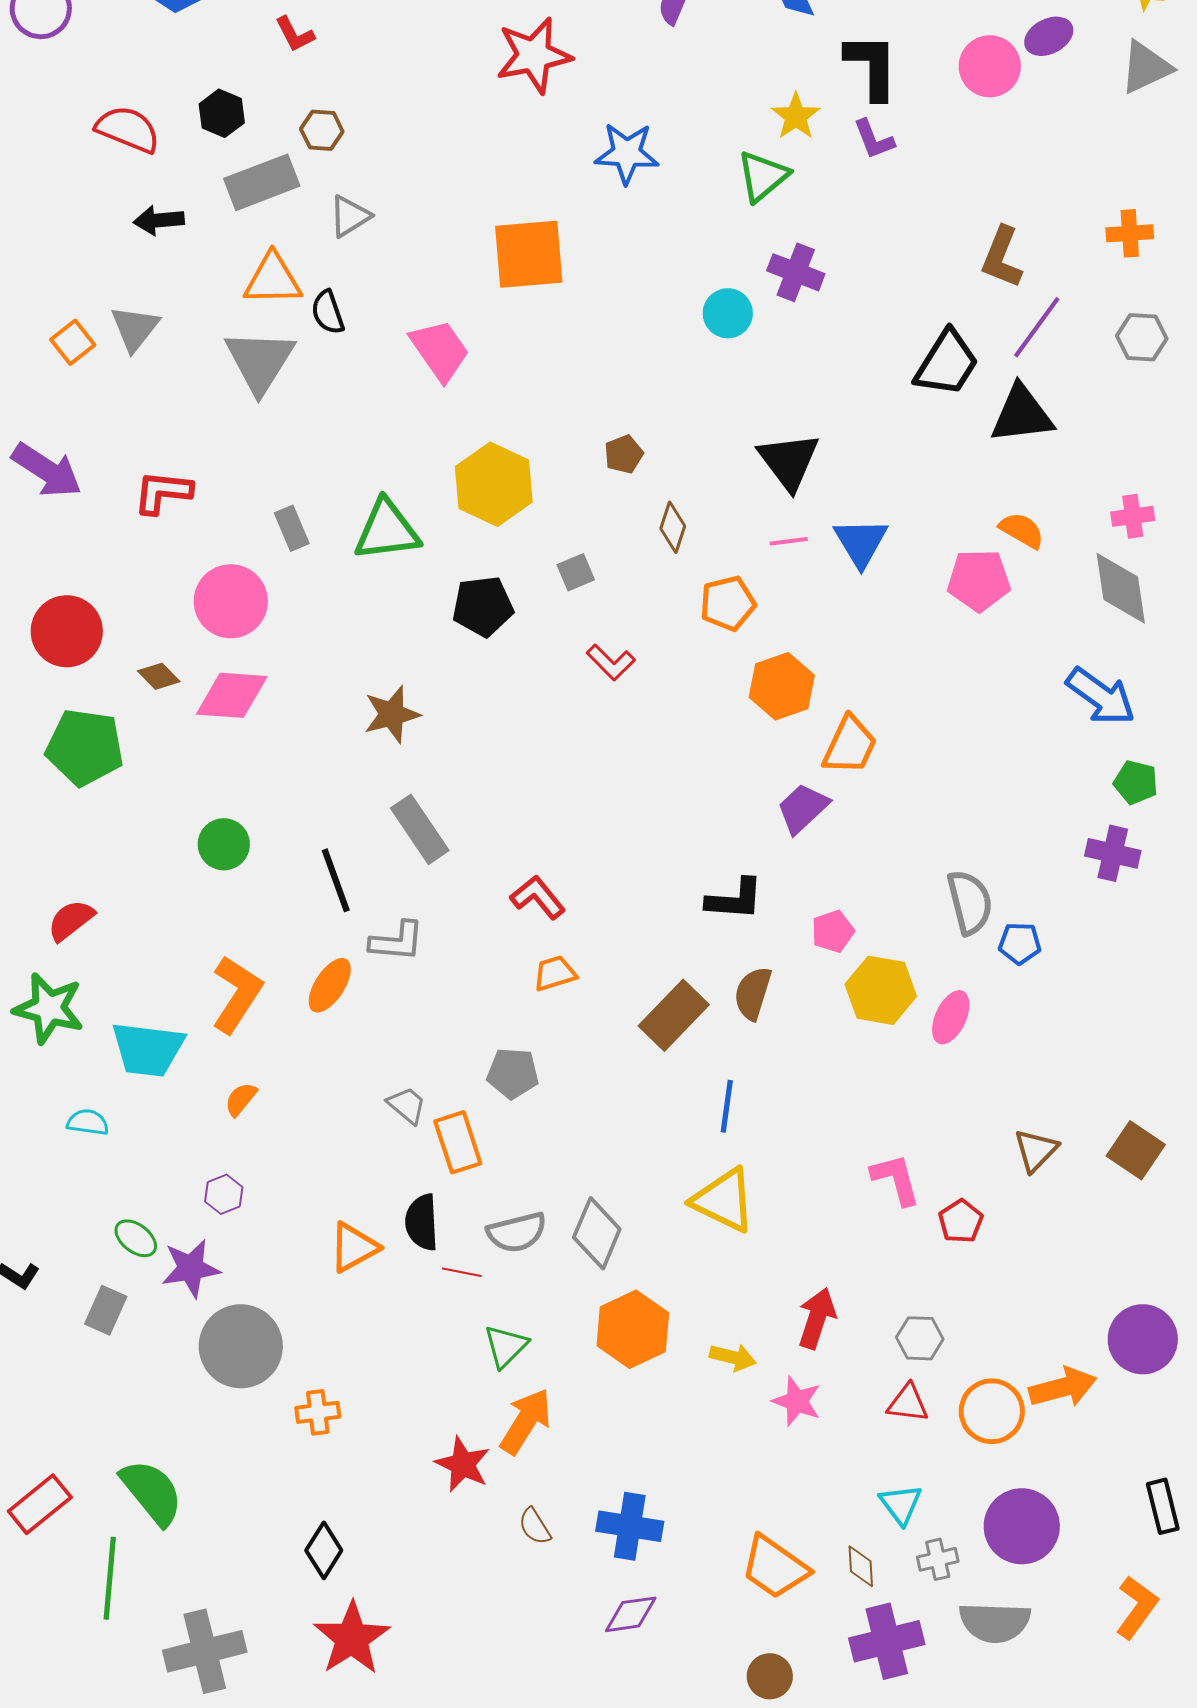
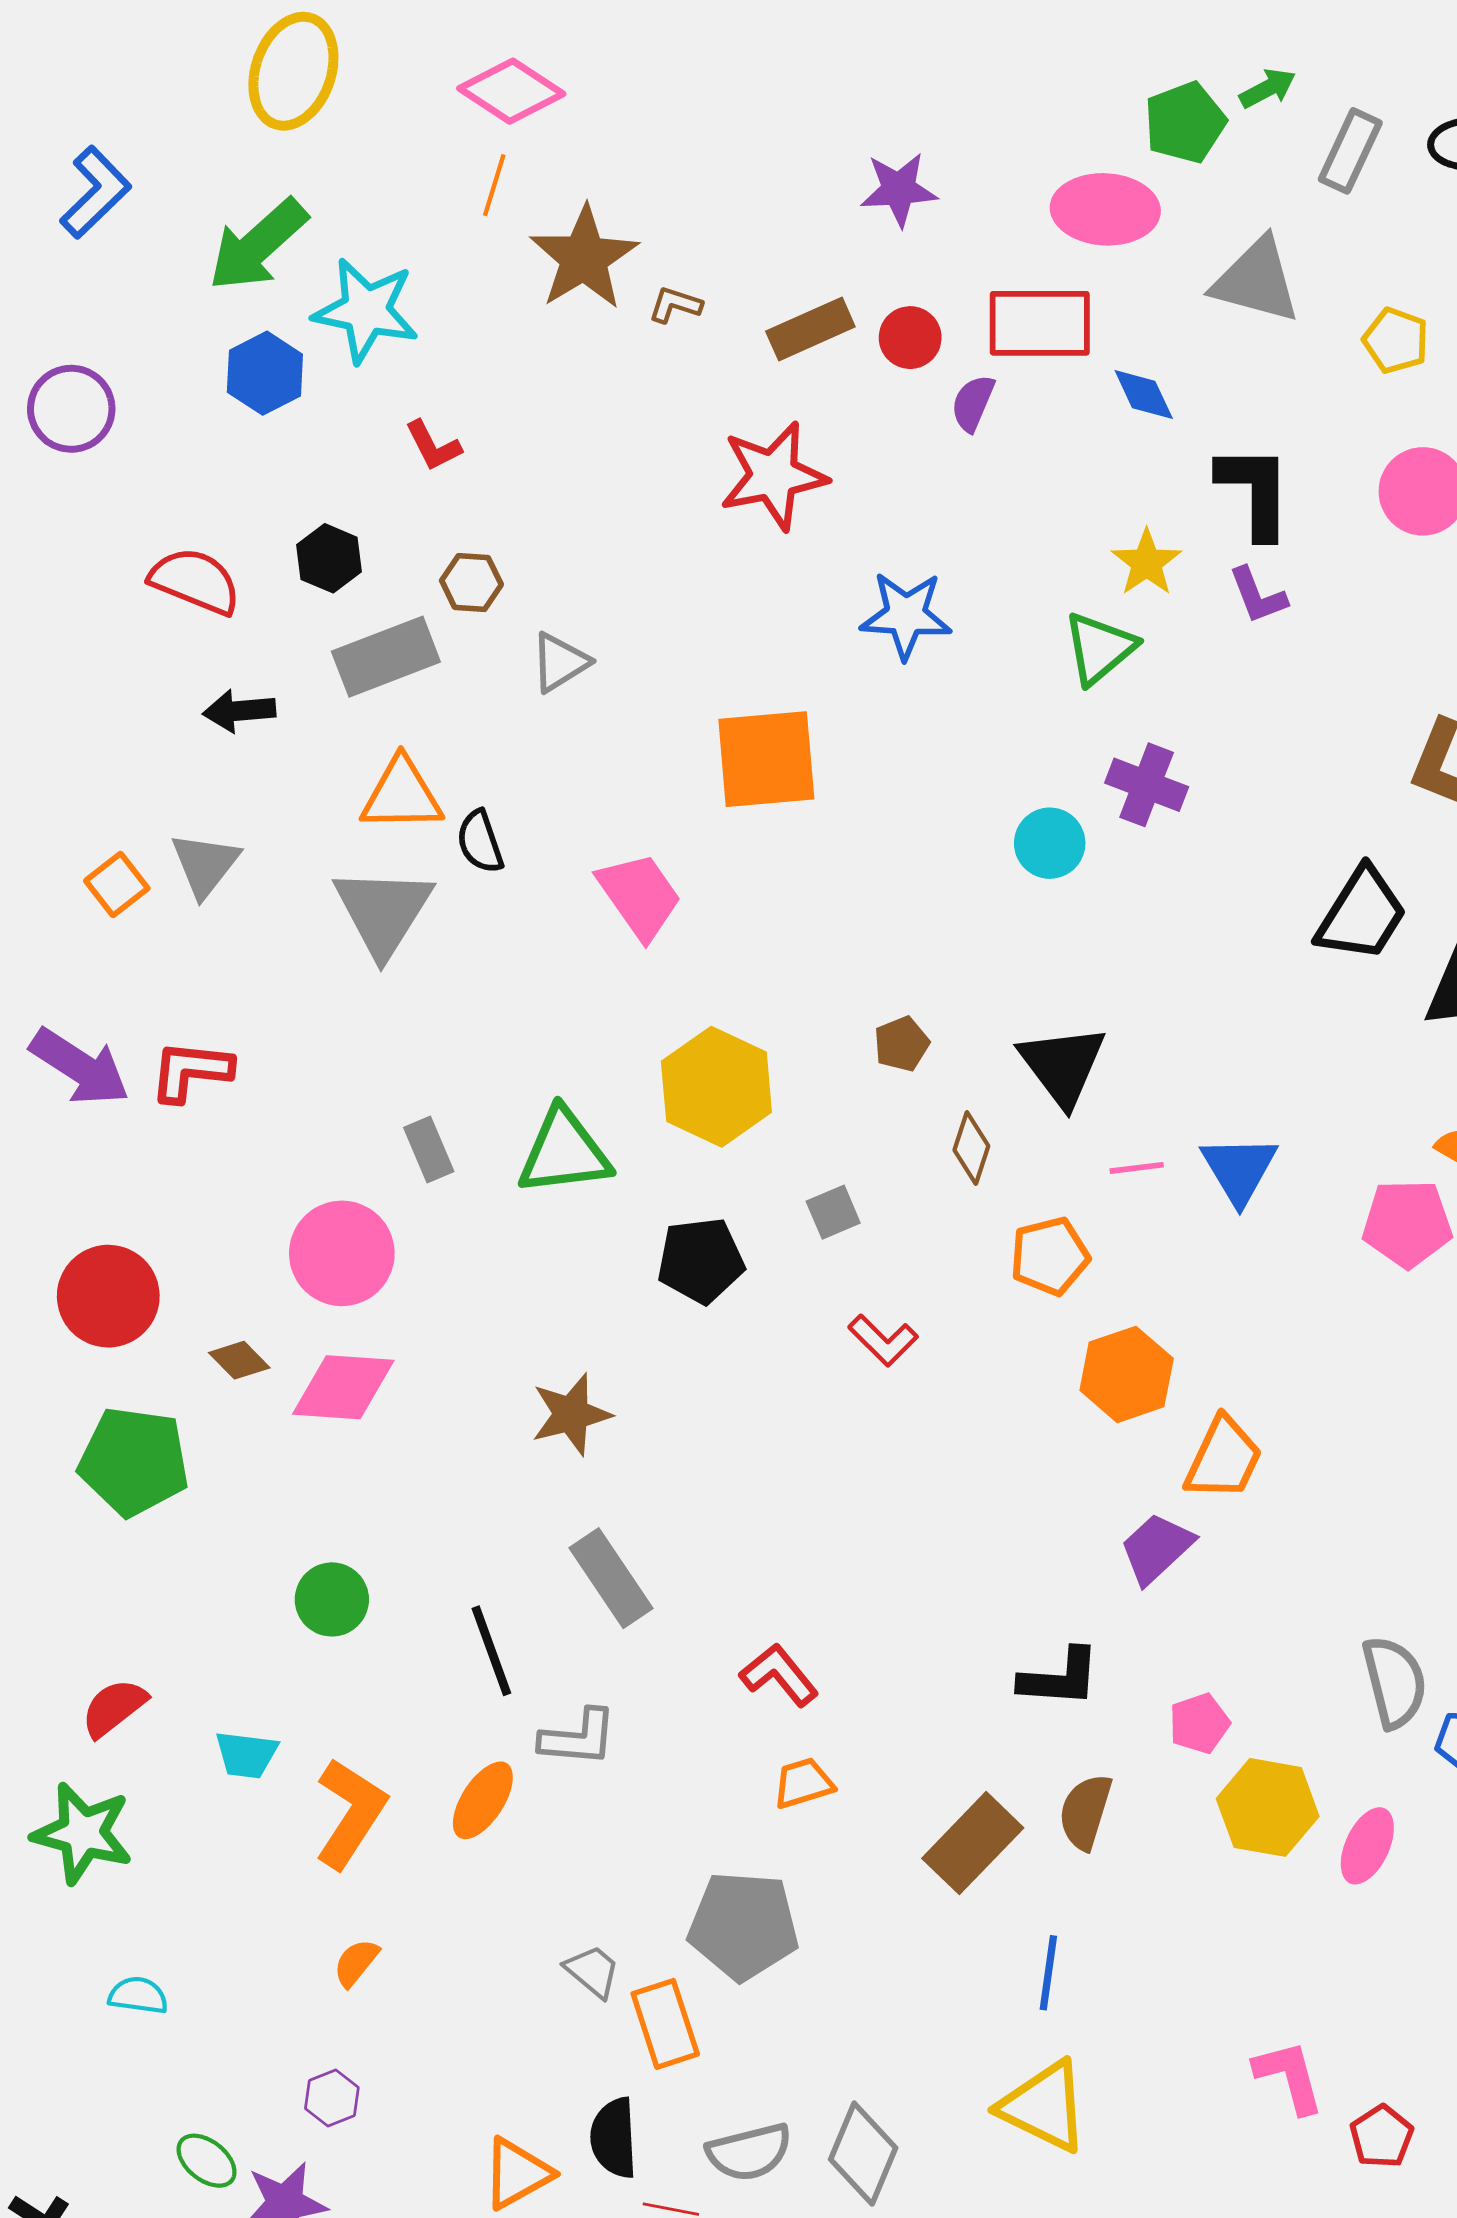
gray triangle: (350, 216) -> (560, 662), moved
black triangle: (789, 461) -> (1063, 1065), moved
red L-shape: (163, 492) -> (191, 1071), moved
cyan trapezoid: (148, 1049) -> (246, 1755), moved, size x0.6
gray pentagon: (513, 1073) -> (743, 1926), size x1.5

